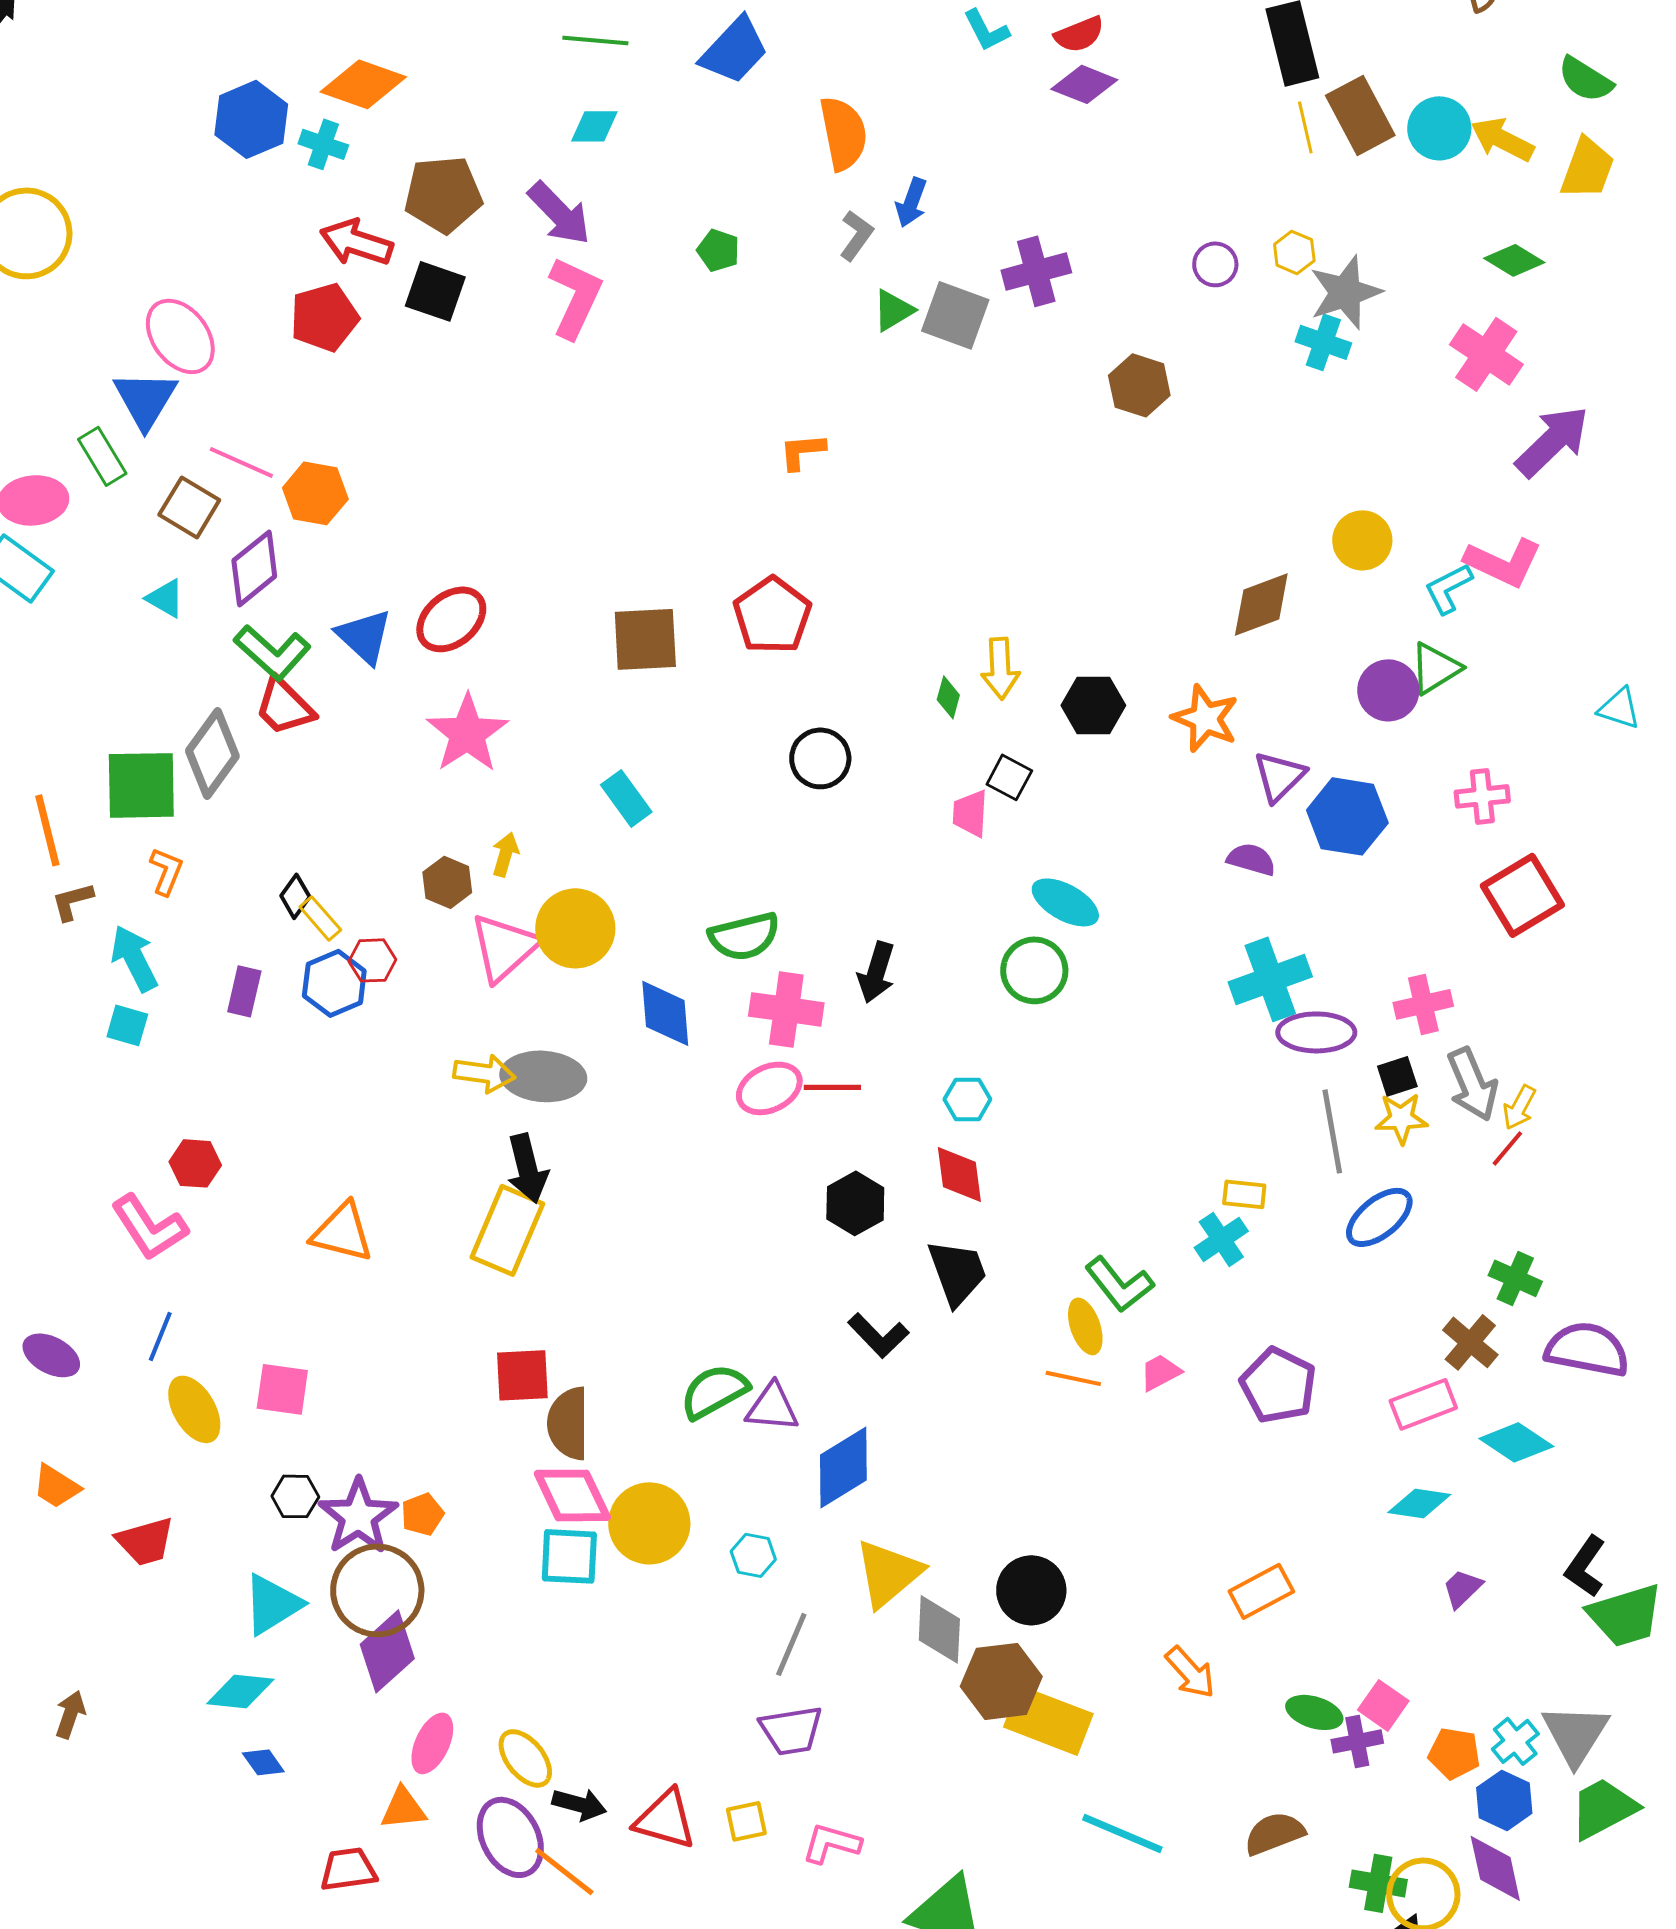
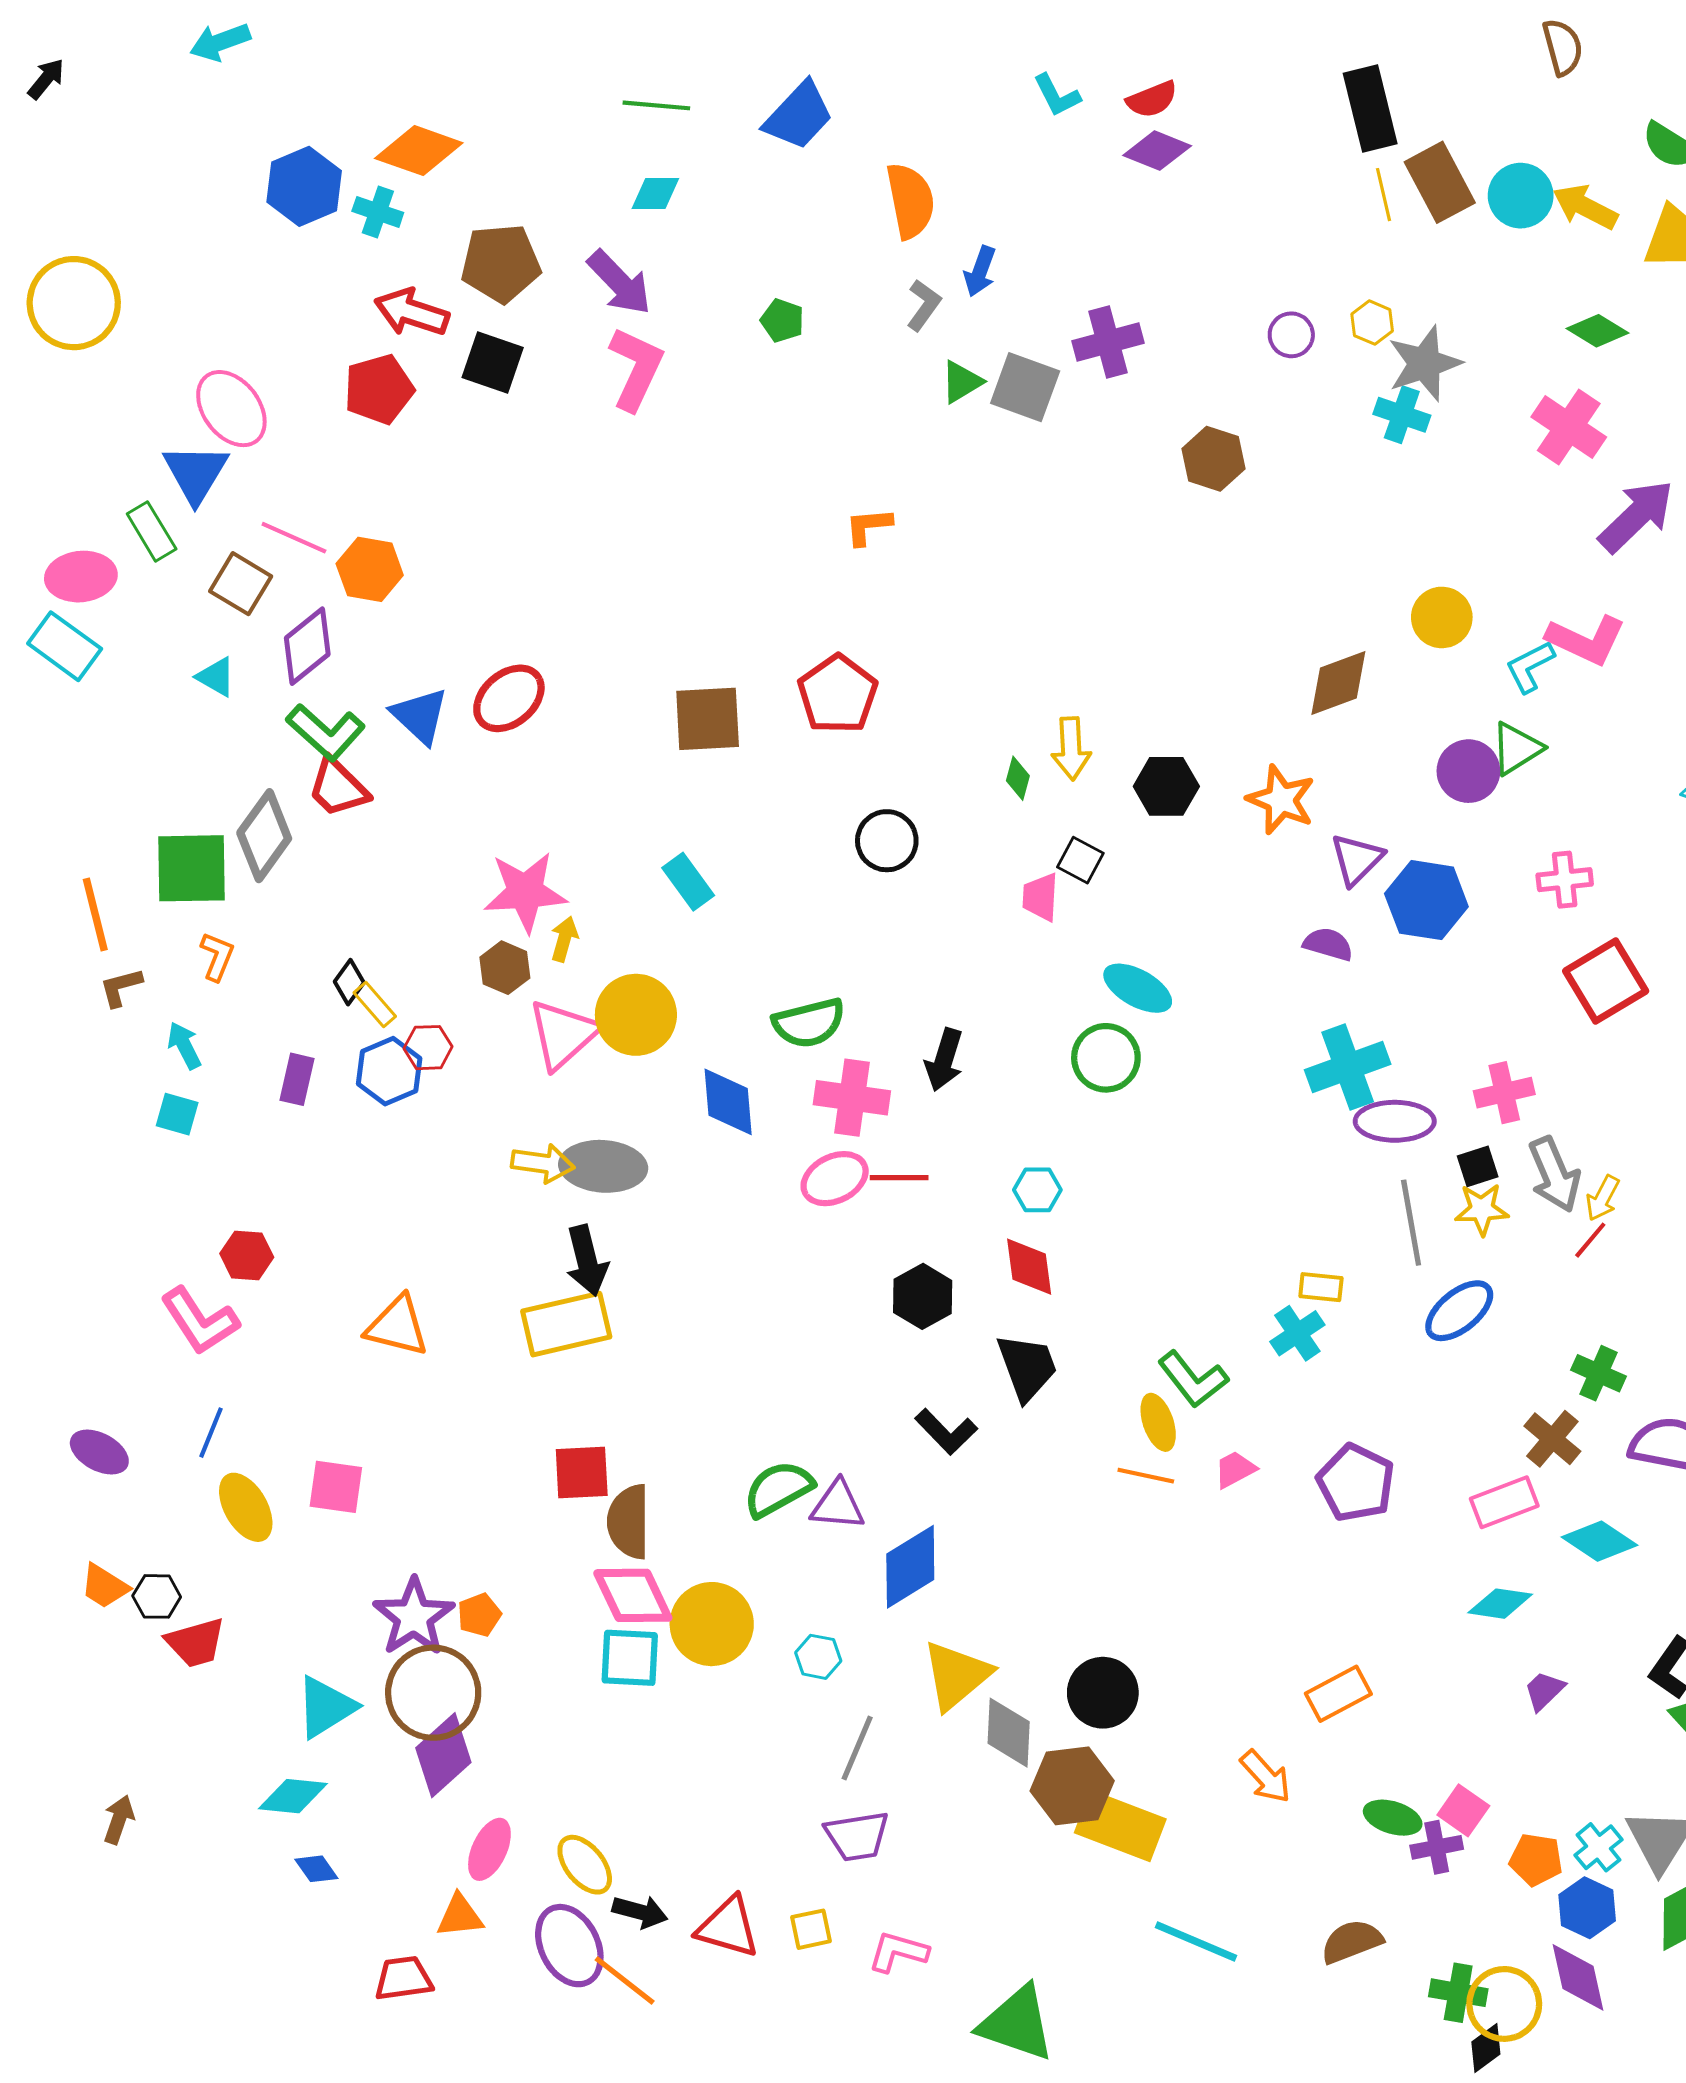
pink star: (467, 733) -> (525, 892), moved, turned 30
cyan arrow: (134, 958) -> (184, 1046), size x0.7
yellow rectangle: (507, 1230) -> (566, 1324), turned 54
black hexagon: (295, 1496) -> (157, 1596), moved

